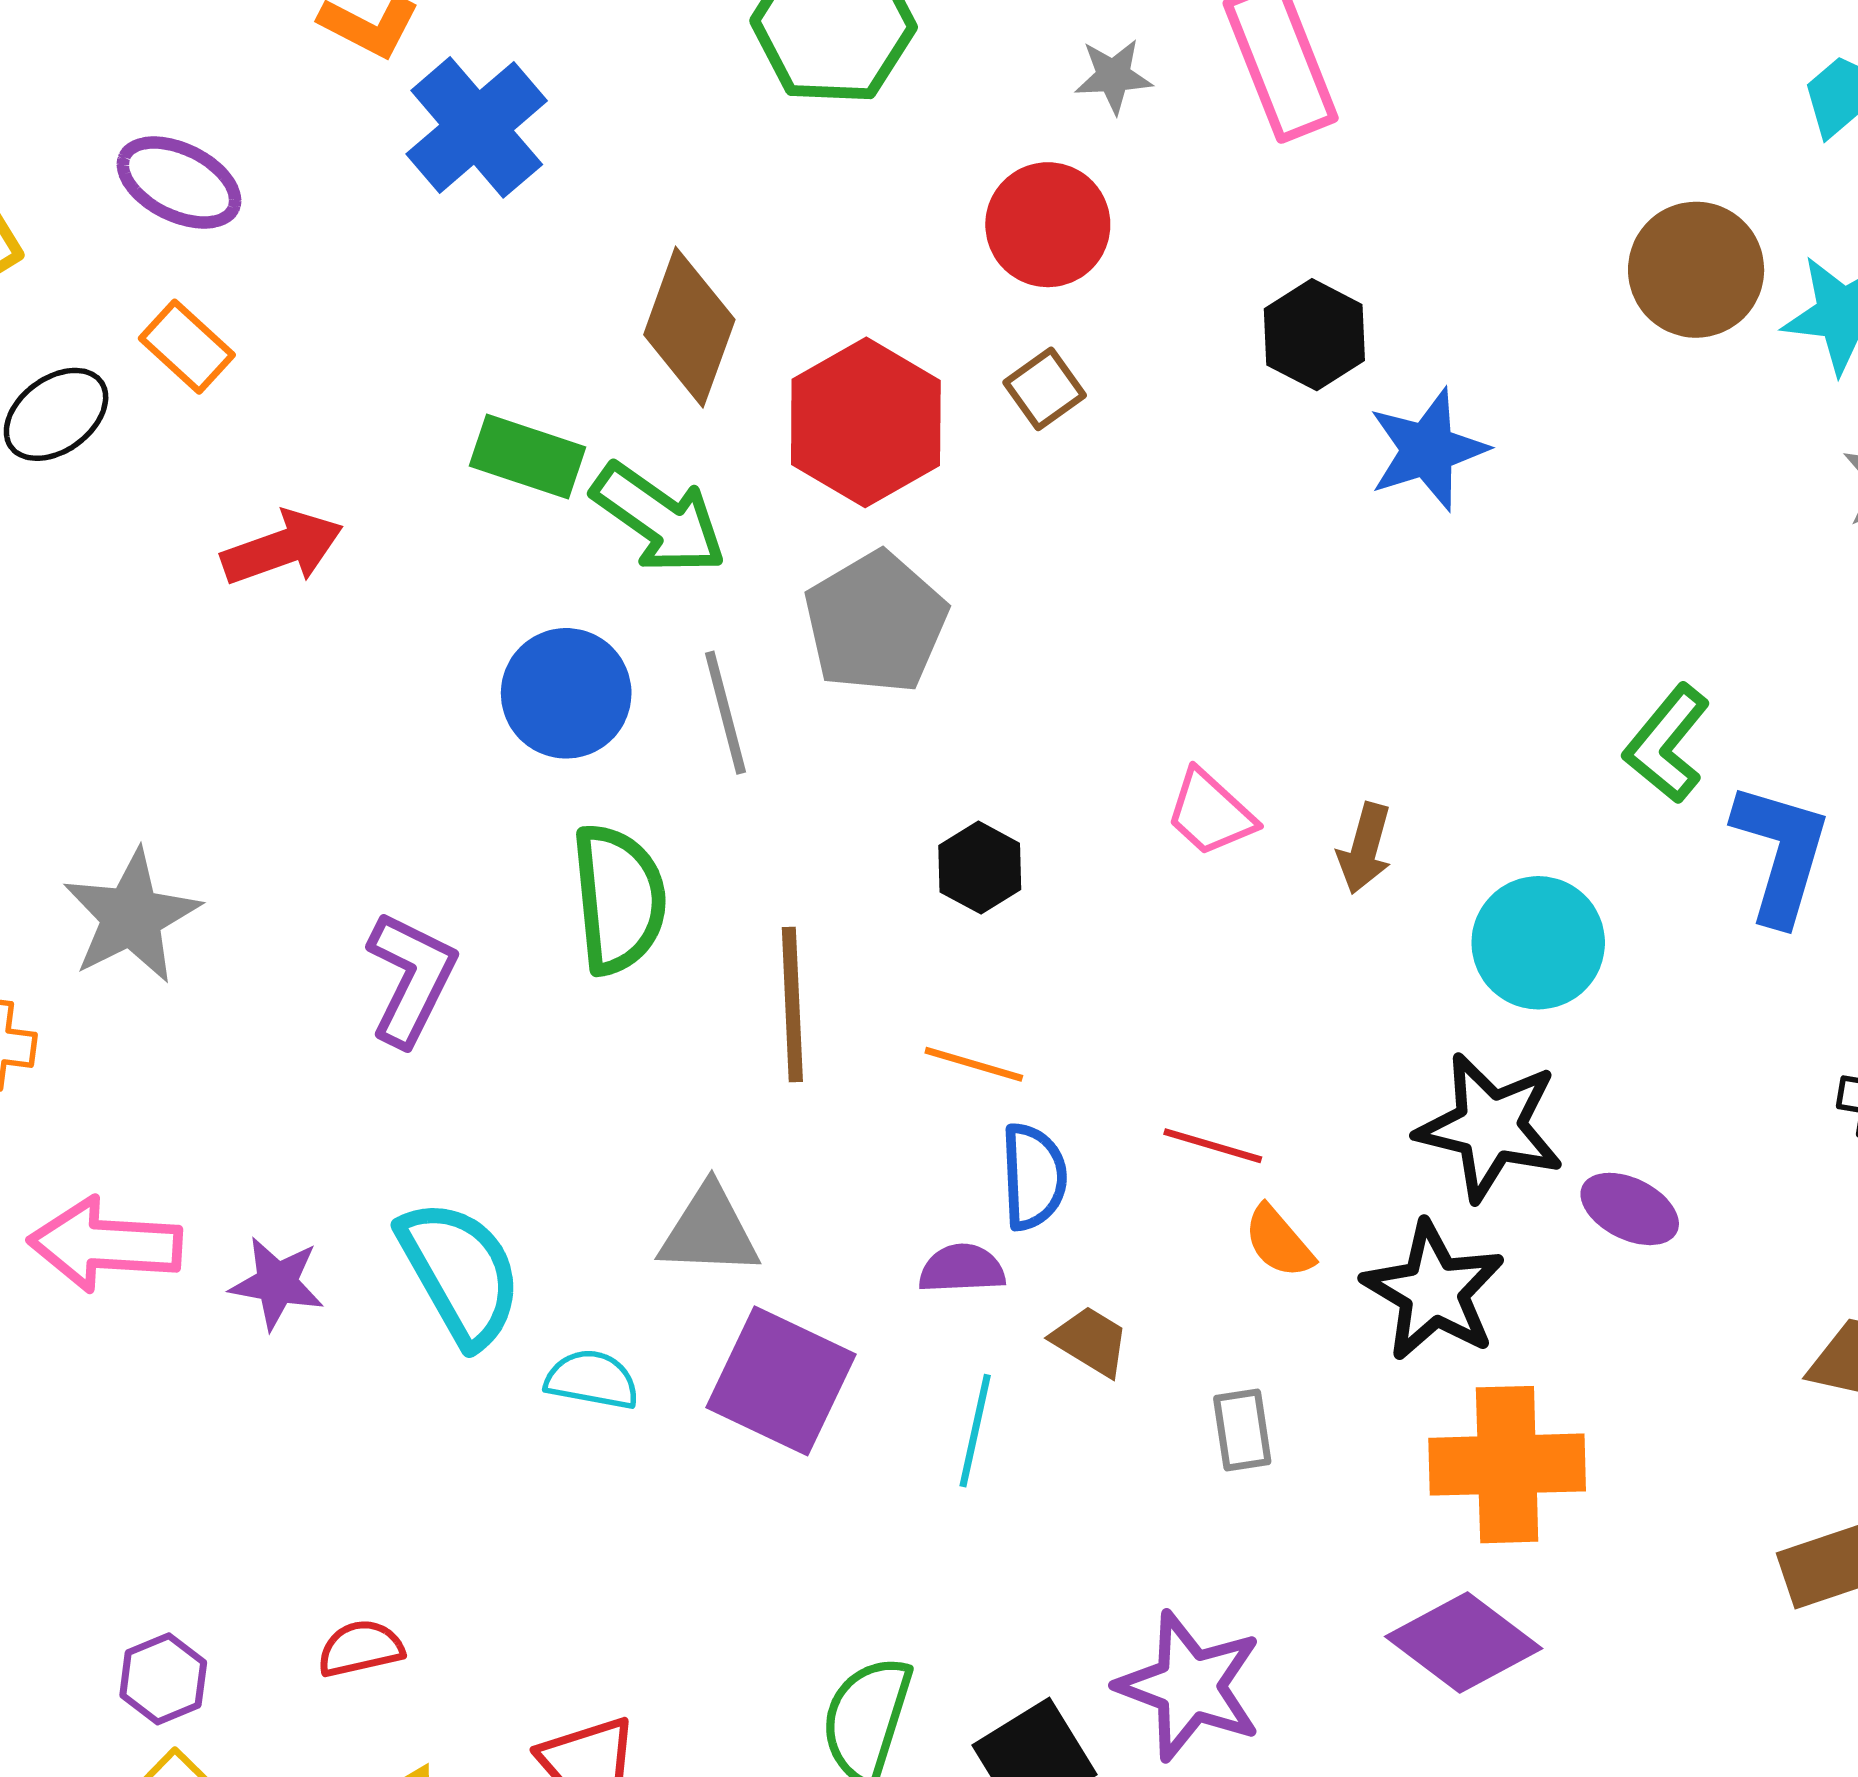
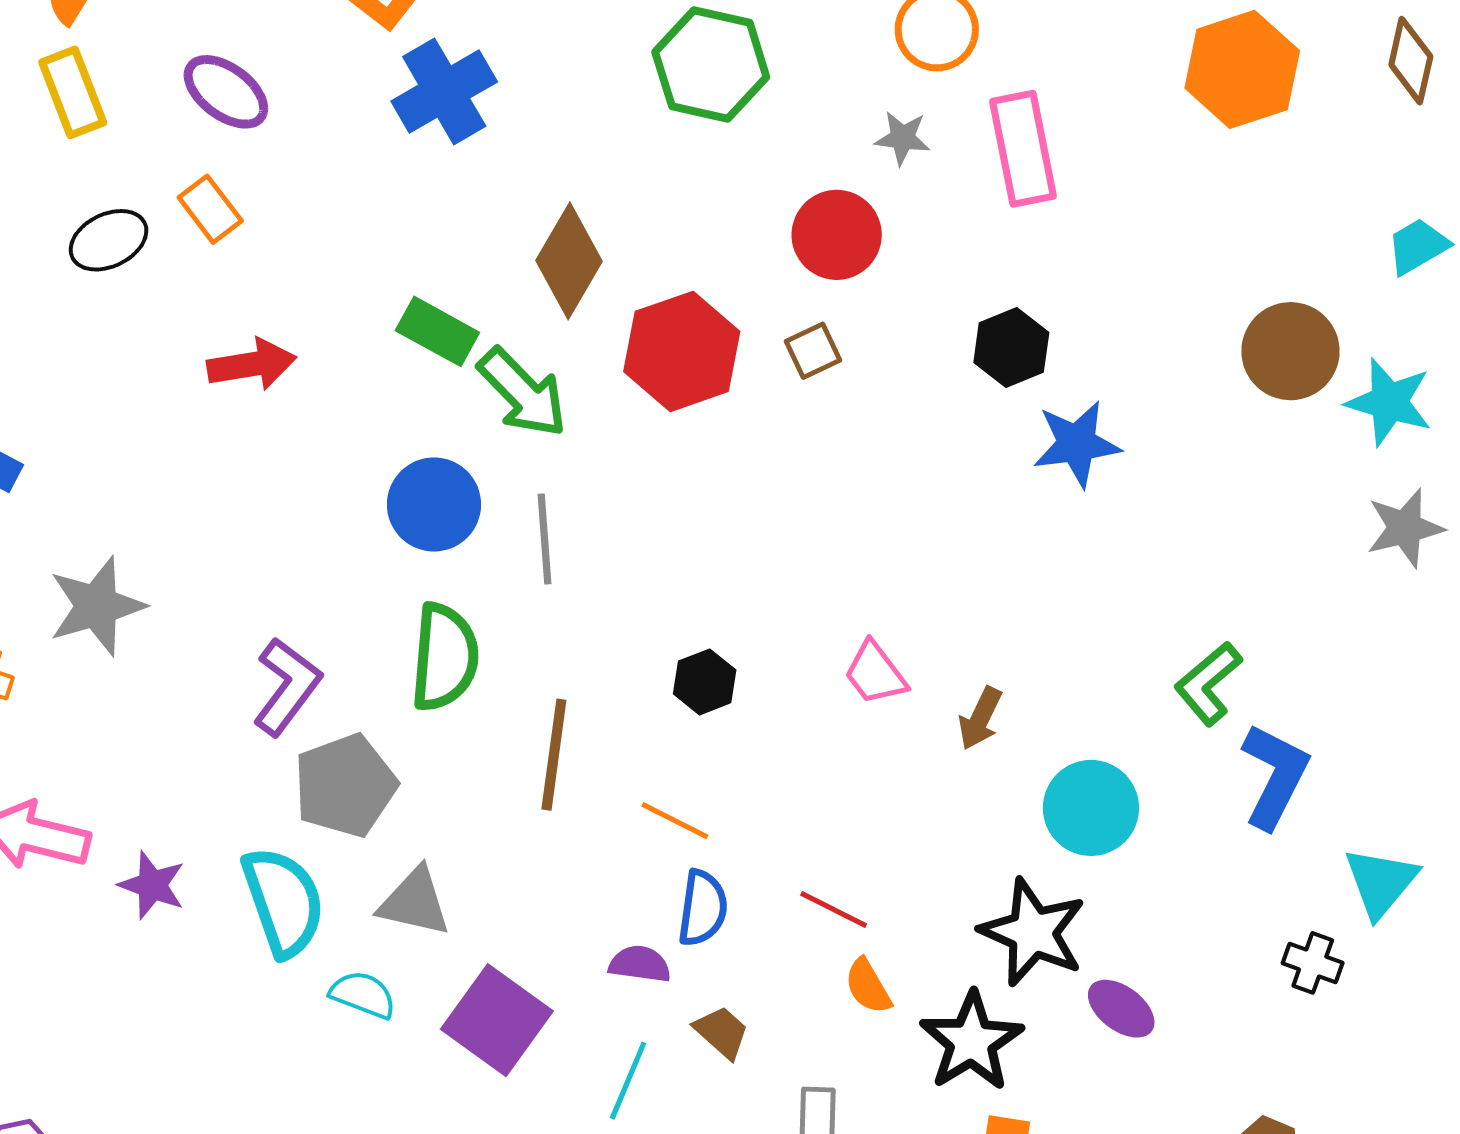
gray pentagon: (876, 623) -> (345, 785), moved
gray triangle: (709, 1231) -> (415, 902), moved

